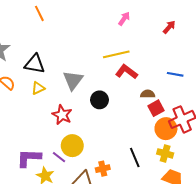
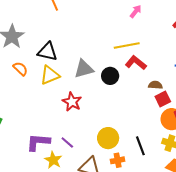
gray triangle: (73, 80) -> (84, 69), turned 35
yellow triangle: (38, 88) -> (50, 75), size x1.5
black circle: (99, 100) -> (110, 76), moved
yellow circle: (72, 146) -> (108, 138), moved
orange cross: (103, 169) -> (118, 160), moved

